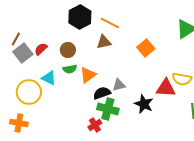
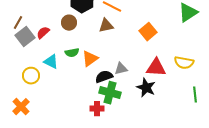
brown circle: (68, 50) -> (69, 23), moved
red triangle: (166, 88) -> (156, 68), moved
yellow circle: (29, 92) -> (31, 76), size x0.7
orange cross: (19, 123) -> (21, 107), turned 36
red cross: (95, 125) -> (97, 109), turned 32

